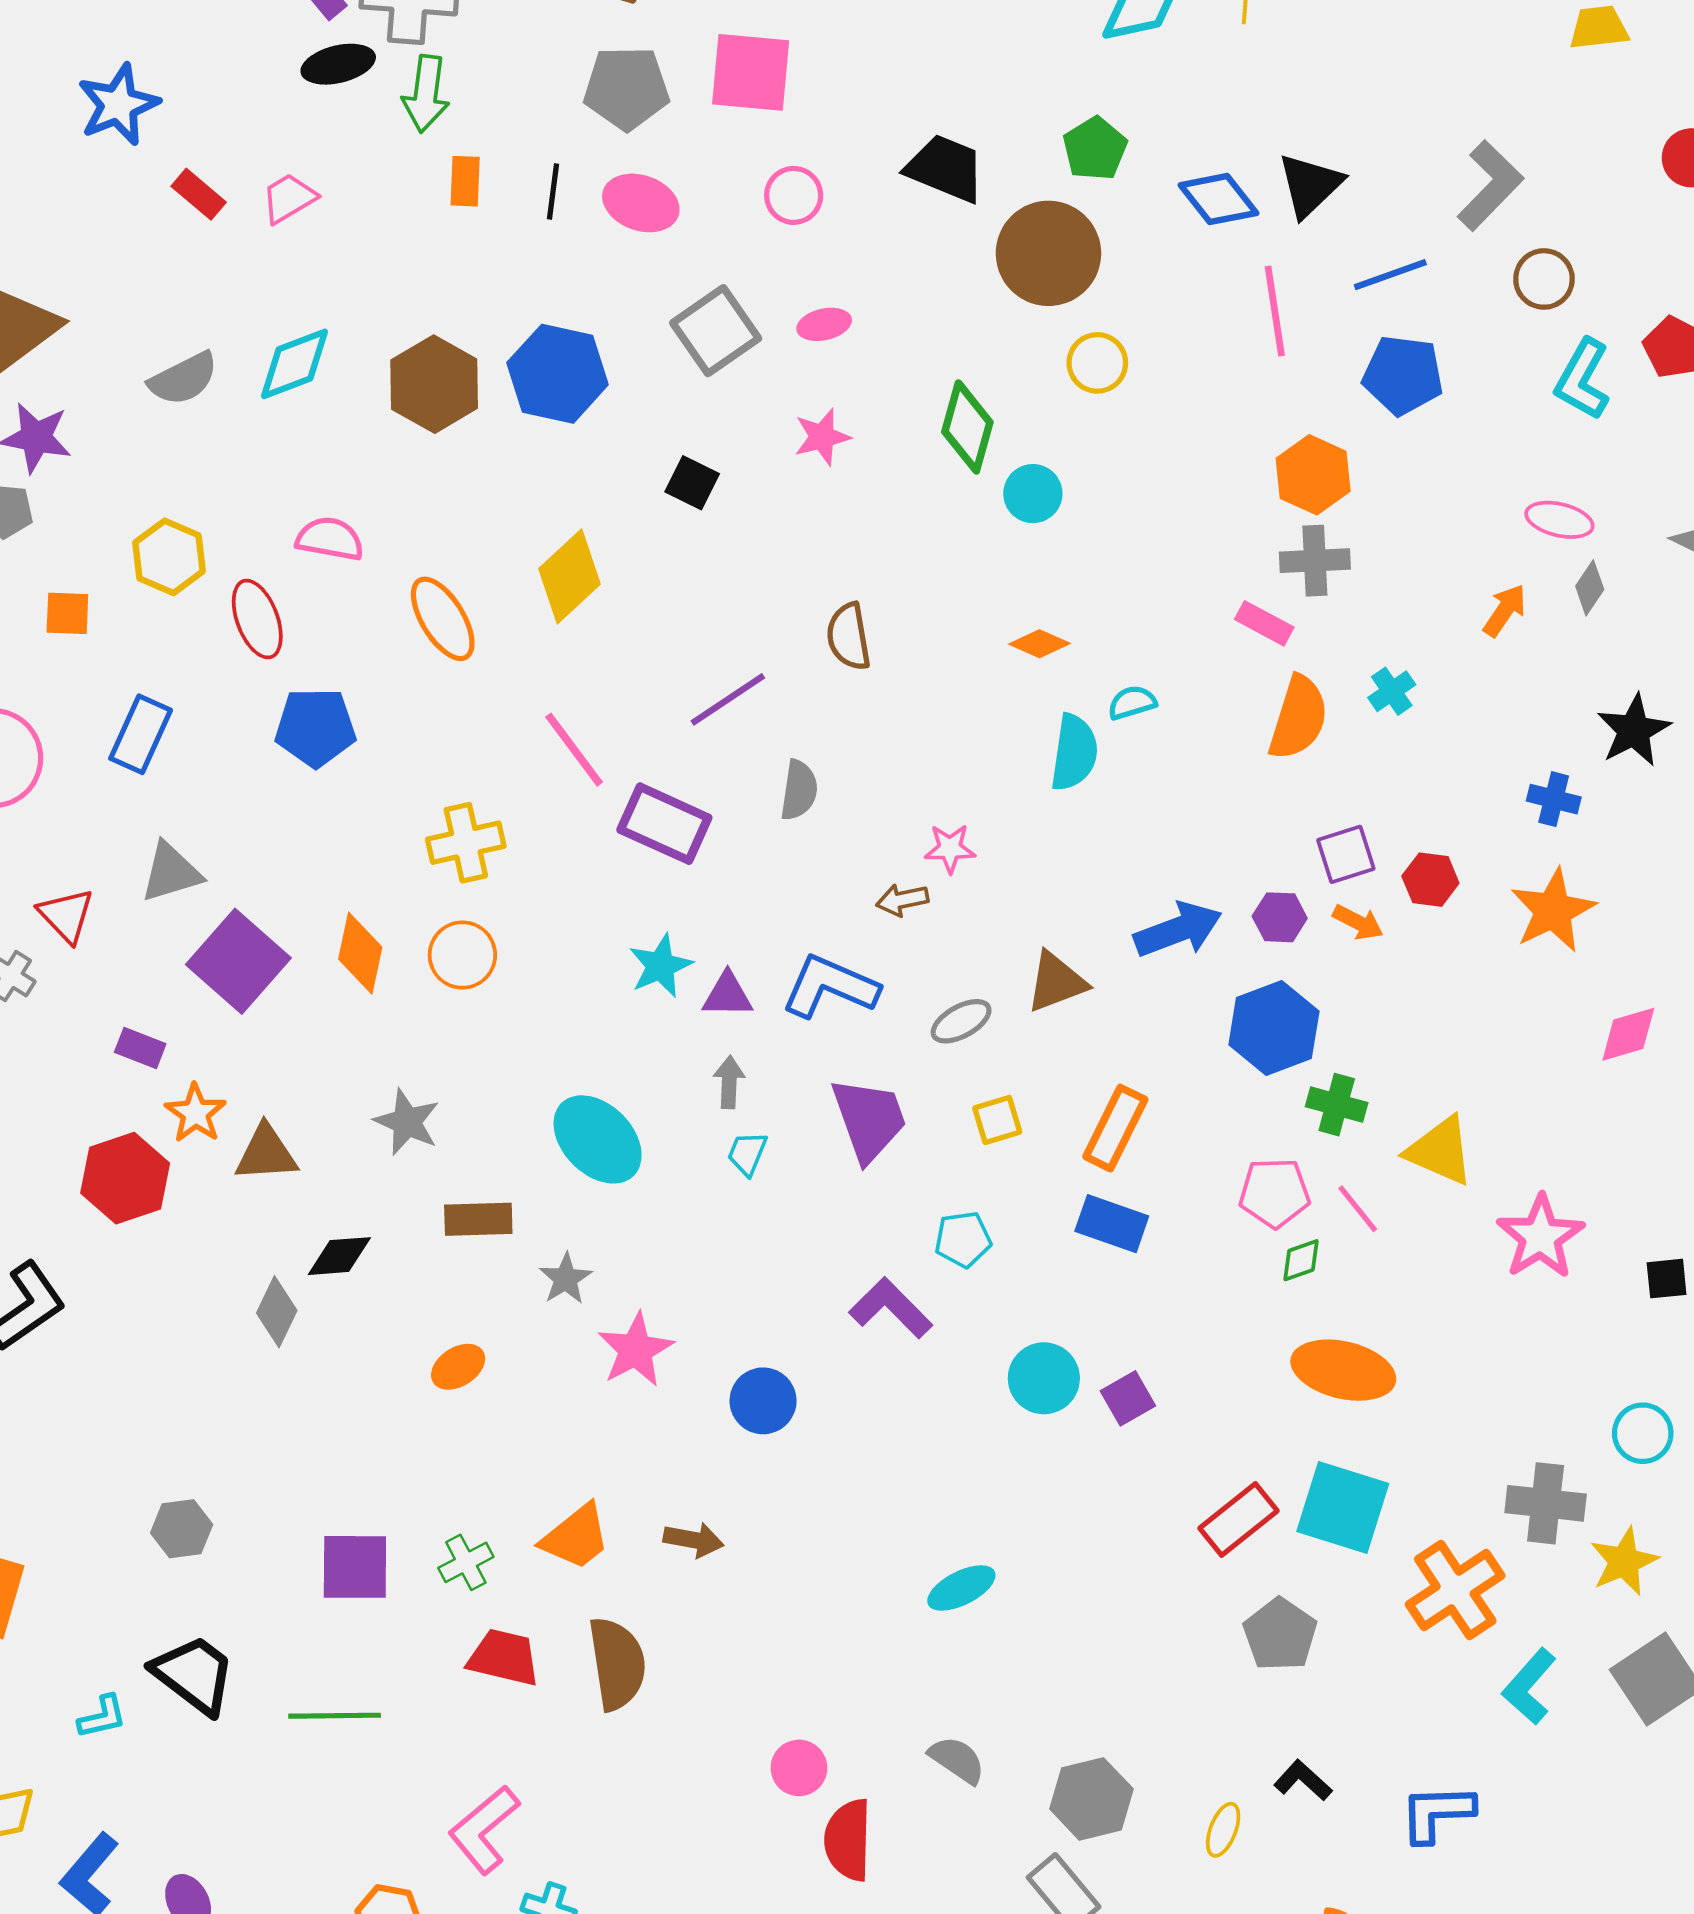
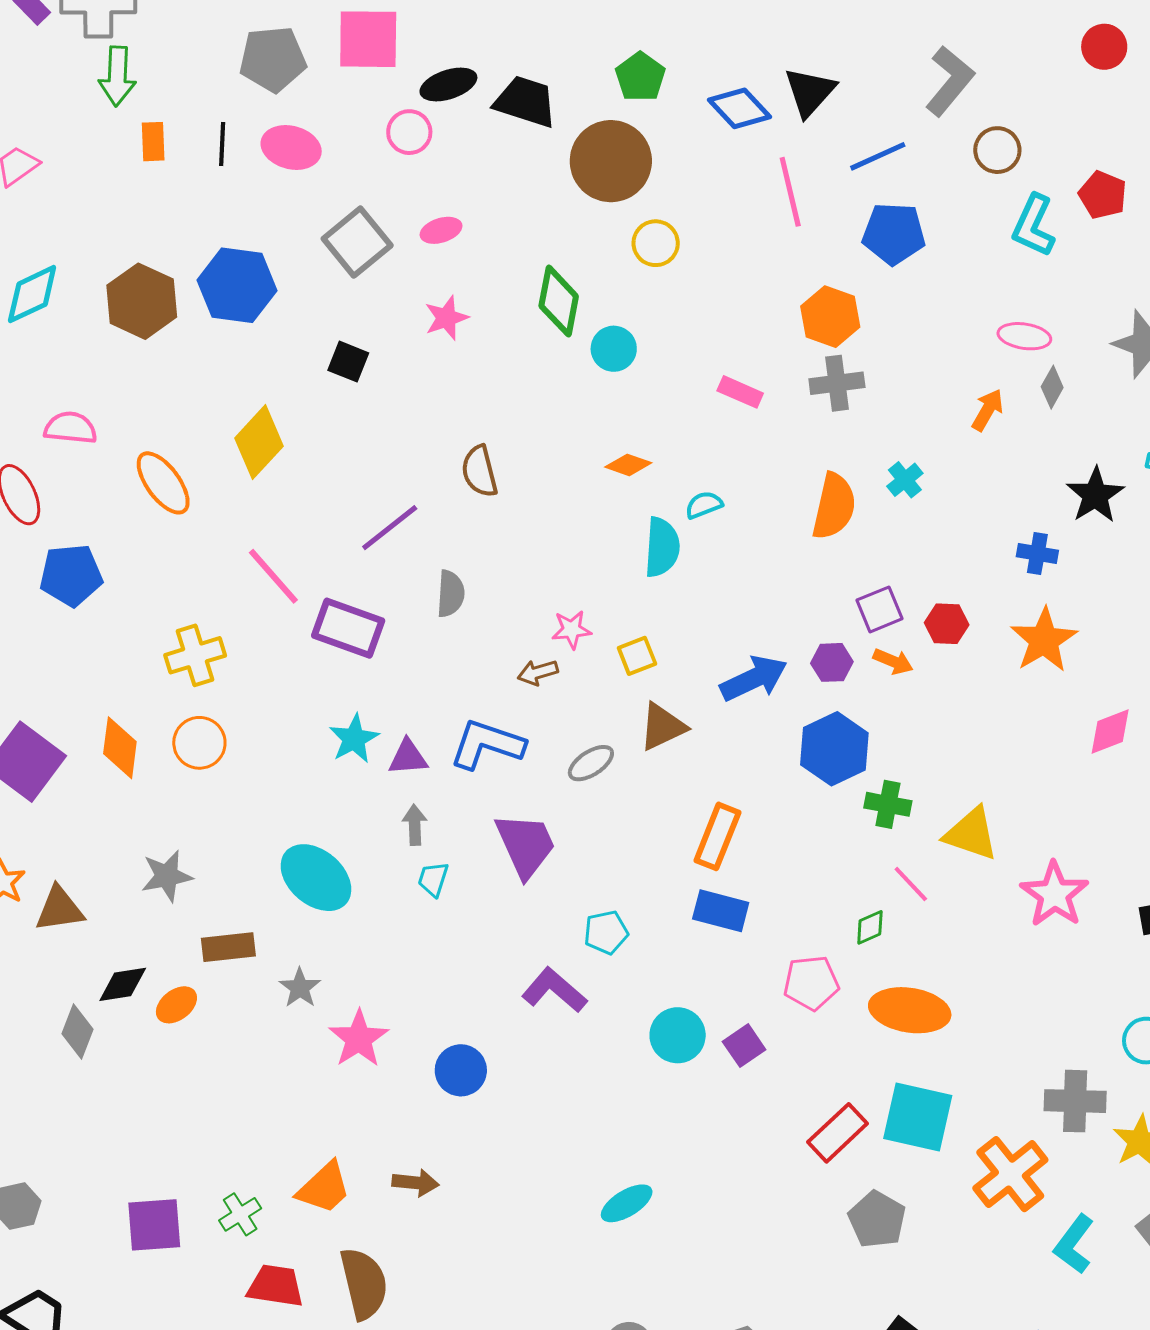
black ellipse: (338, 64) -> (448, 85), moved
pink rectangle: (1264, 623) -> (740, 392), moved
yellow square: (997, 1120) -> (637, 656), moved
gray star: (407, 1122) -> (167, 876), turned -30
pink pentagon: (1275, 1193) -> (811, 983), moved
orange ellipse: (458, 1367) -> (176, 1005), moved

